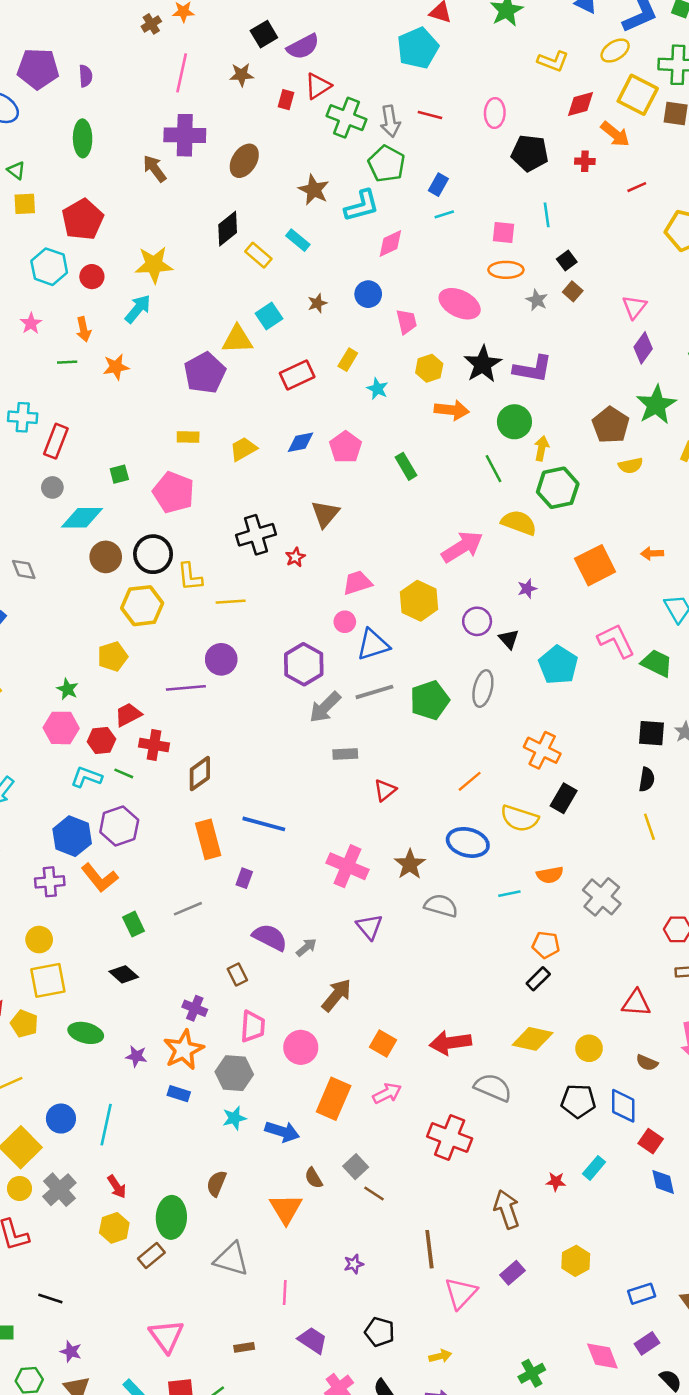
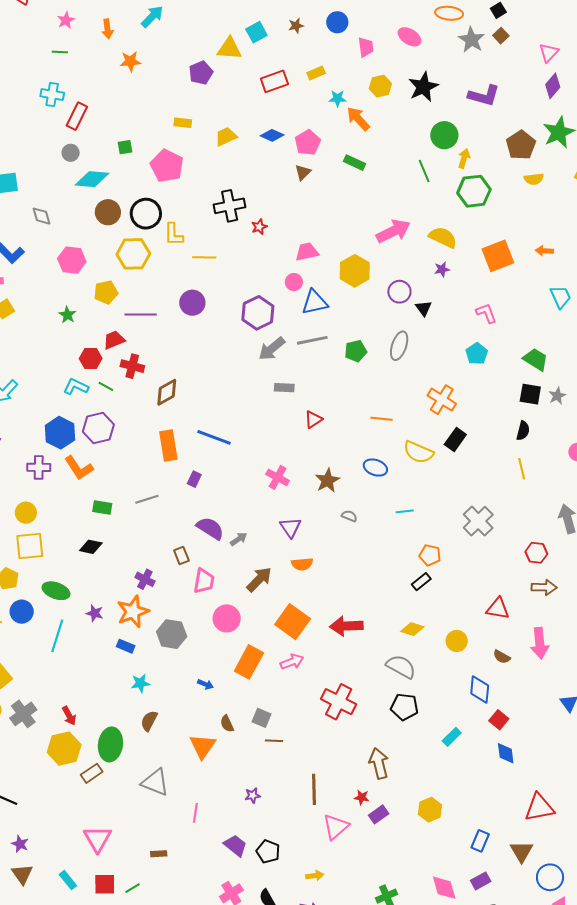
gray star: (537, 300) -> (471, 40), size x1.5
pink ellipse: (460, 304) -> (409, 37), size x0.7
yellow rectangle: (348, 360) -> (316, 73), turned 30
green line: (67, 362) -> (60, 52), moved
purple L-shape: (533, 369) -> (484, 96), moved
purple pentagon: (205, 373) -> (201, 73), size x0.7
cyan star: (377, 389) -> (337, 98), turned -30
orange arrow: (452, 410) -> (358, 119), moved, turned -144
blue diamond: (300, 442) -> (272, 135), turned 30
green rectangle: (406, 466) -> (354, 163), turned -40
brown triangle: (325, 514) -> (303, 172), moved, size x0.7
yellow semicircle: (519, 523) -> (443, 237), moved
pink L-shape: (616, 641) -> (486, 313), moved, size x0.7
green trapezoid: (657, 663) -> (535, 359), moved
cyan pentagon: (558, 665) -> (477, 354), moved, size x0.7
purple line: (186, 688) -> (141, 314), moved
green pentagon: (430, 700) -> (356, 351), size x0.7
pink hexagon: (61, 728) -> (72, 260), moved
orange line: (470, 781) -> (381, 419), turned 40
blue ellipse: (468, 842) -> (375, 468), size x0.7
pink cross: (347, 866) -> (278, 477), size x0.7
orange semicircle: (550, 875) -> (302, 564), moved
gray semicircle: (441, 906) -> (349, 516), size x0.6
green rectangle: (133, 924) -> (102, 507), turned -60
black diamond: (124, 974) -> (91, 547), turned -35
pink trapezoid: (253, 1026) -> (204, 581), moved
yellow diamond: (533, 1039) -> (412, 629), size x0.7
orange square: (383, 1044) -> (293, 622), size x1.6
gray semicircle: (493, 1087) -> (401, 667), moved
black pentagon: (578, 1101) -> (404, 707), moved
cyan star: (234, 1118) -> (140, 683), moved
blue circle: (61, 1119) -> (22, 612), moved
cyan line: (106, 1125) -> (57, 636), moved
blue arrow: (282, 1132) -> (205, 684), size x0.6
gray square: (356, 1167) -> (261, 718), turned -30
red star: (556, 1182) -> (362, 797), moved
brown line: (374, 1194) -> (274, 741), turned -36
yellow hexagon: (114, 1228) -> (64, 749), size x1.4
blue rectangle: (642, 1294) -> (480, 841), turned -55
purple trapezoid: (312, 1340) -> (235, 845), moved

